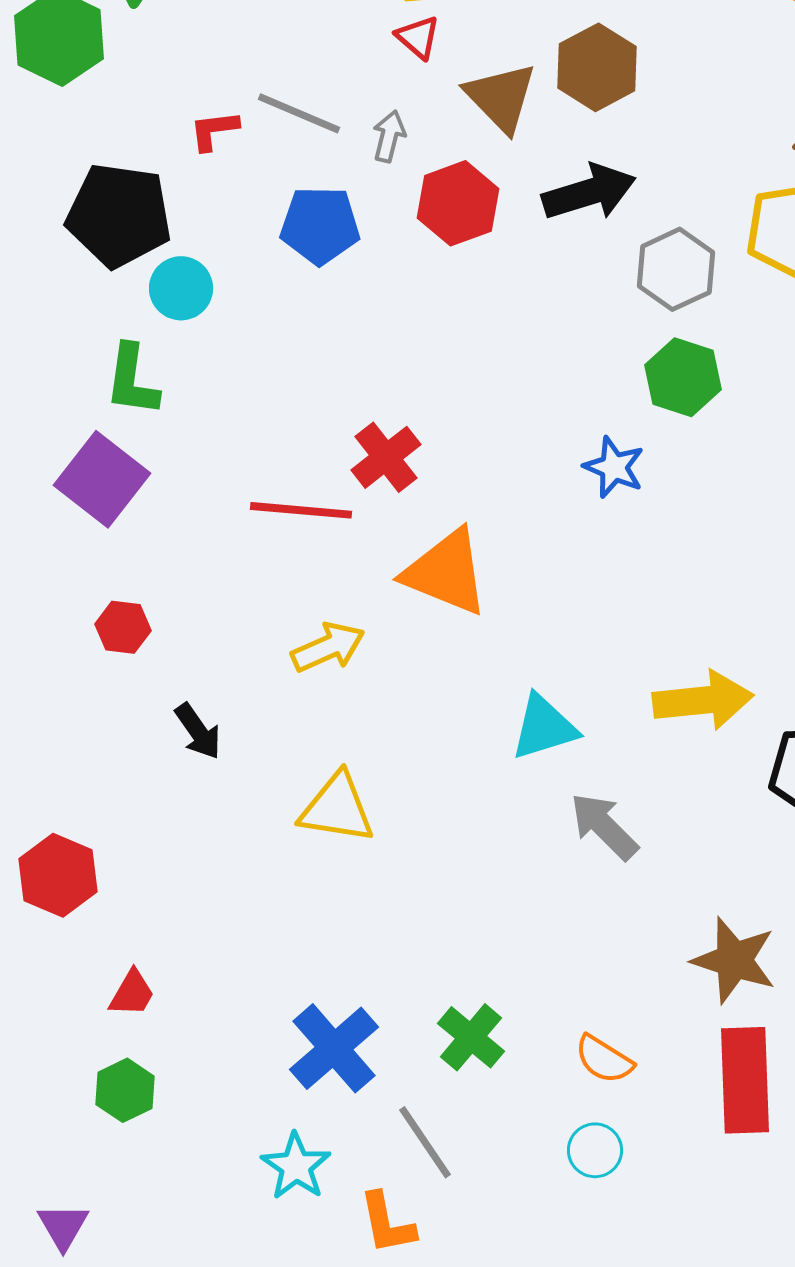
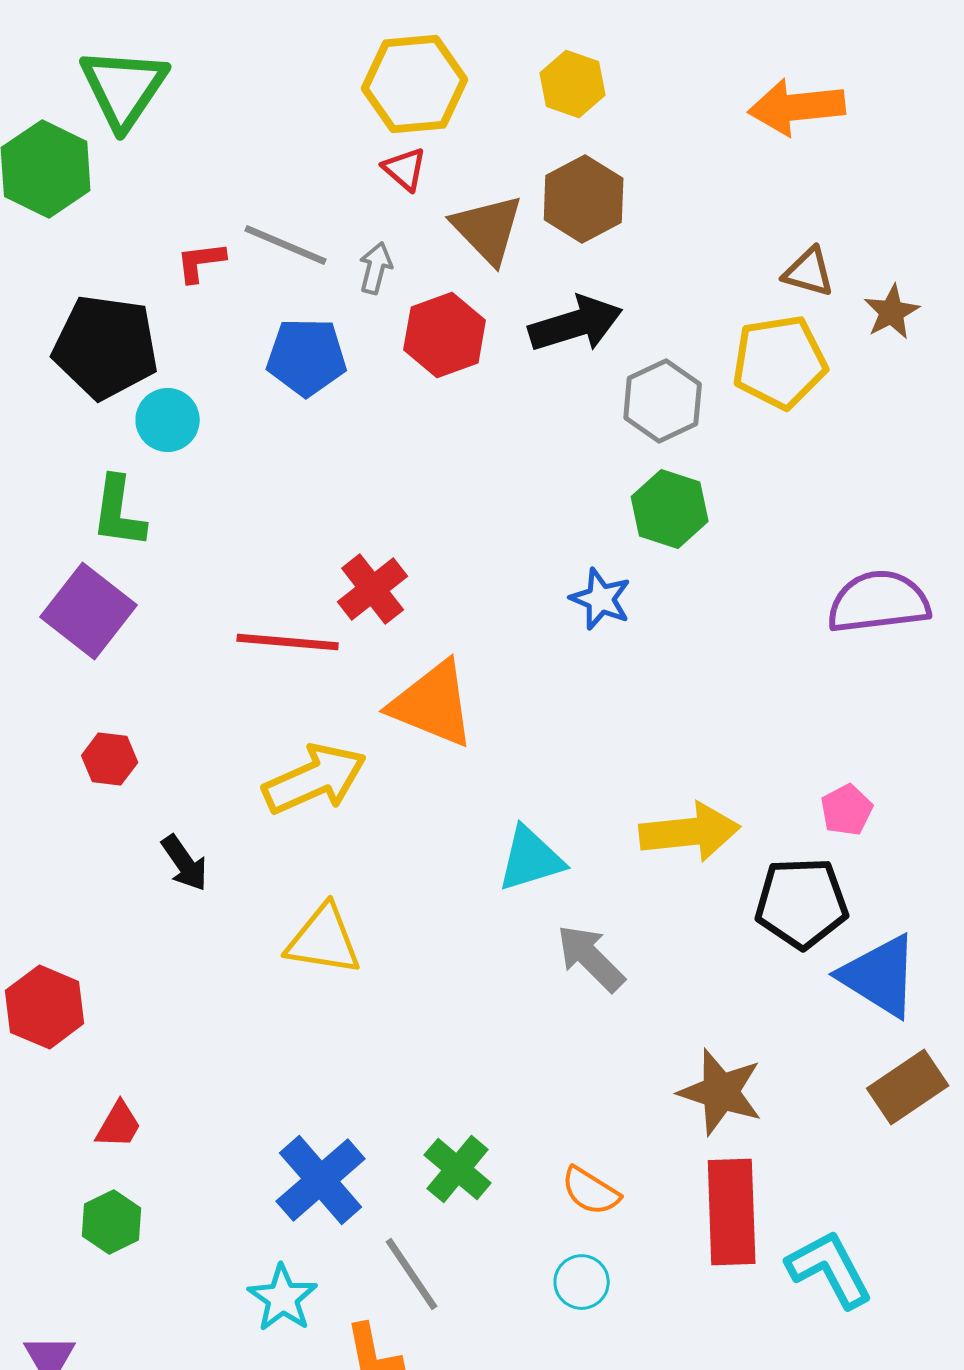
yellow arrow: (328, 647) -> (315, 779), size x1.4

